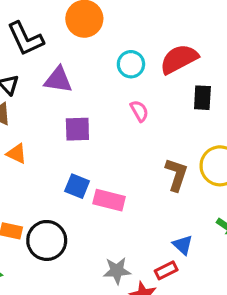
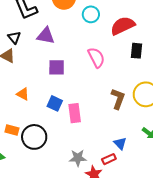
cyan circle: (131, 64) -> (91, 14), moved
pink semicircle: (139, 111) -> (96, 57), size x1.5
orange triangle: (17, 154) -> (23, 94), moved
pink rectangle: (109, 200) -> (75, 113), turned 66

